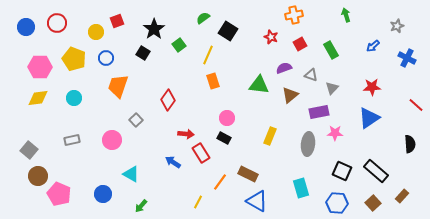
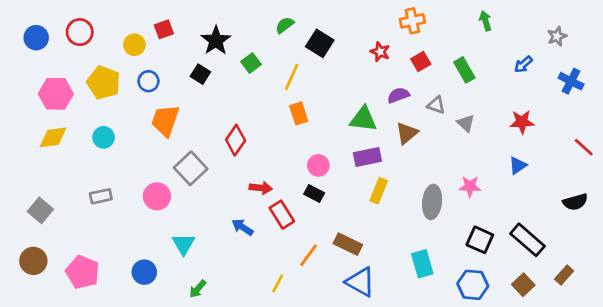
gray triangle: (332, 88) -> (466, 123), turned -32
purple rectangle: (319, 112) -> (367, 157), moved
blue triangle: (369, 118) -> (518, 165), size x0.6
gray square: (136, 120) -> (191, 168), size x1.6
black semicircle: (410, 144) -> (575, 202), turned 78
cyan triangle: (131, 174) -> (184, 244), turned 30
brown circle: (38, 176) -> (33, 261), moved

